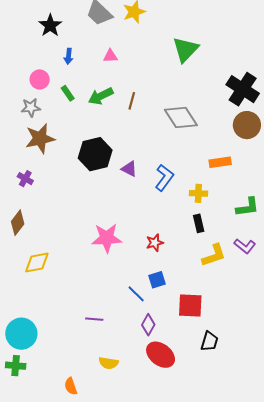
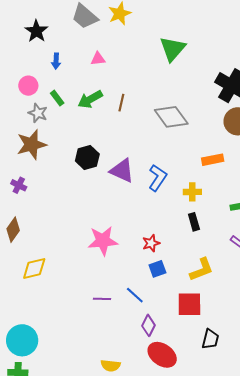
gray star: (31, 108) -> (38, 113), moved, turned 30
black hexagon: (95, 154) -> (87, 158), size x0.7
purple triangle: (129, 169) -> (122, 171), size x1.5
yellow L-shape: (214, 255) -> (202, 269), moved
blue square: (157, 280) -> (157, 269), moved
purple line: (94, 319) -> (102, 299), moved

